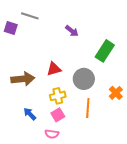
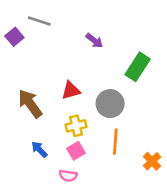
purple square: (11, 28) -> (14, 37), turned 32
brown arrow: (23, 79) -> (30, 104), turned -120
orange cross: (116, 93) -> (152, 161), moved

